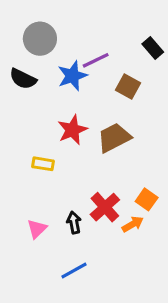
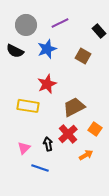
purple line: (96, 60) -> (60, 23), moved
brown trapezoid: (114, 138) -> (74, 107), moved
yellow rectangle: (43, 164) -> (28, 106), size x1.5
orange arrow: (133, 224) -> (86, 155), moved
blue line: (74, 271) -> (40, 168), moved, turned 48

